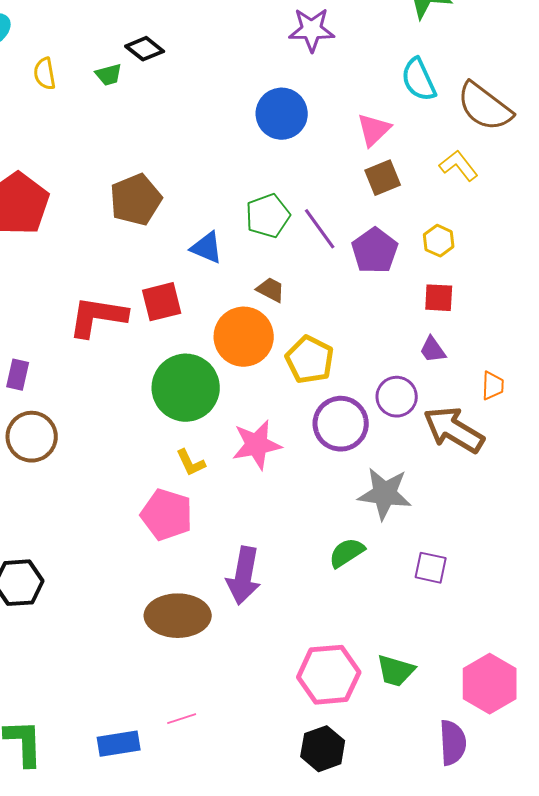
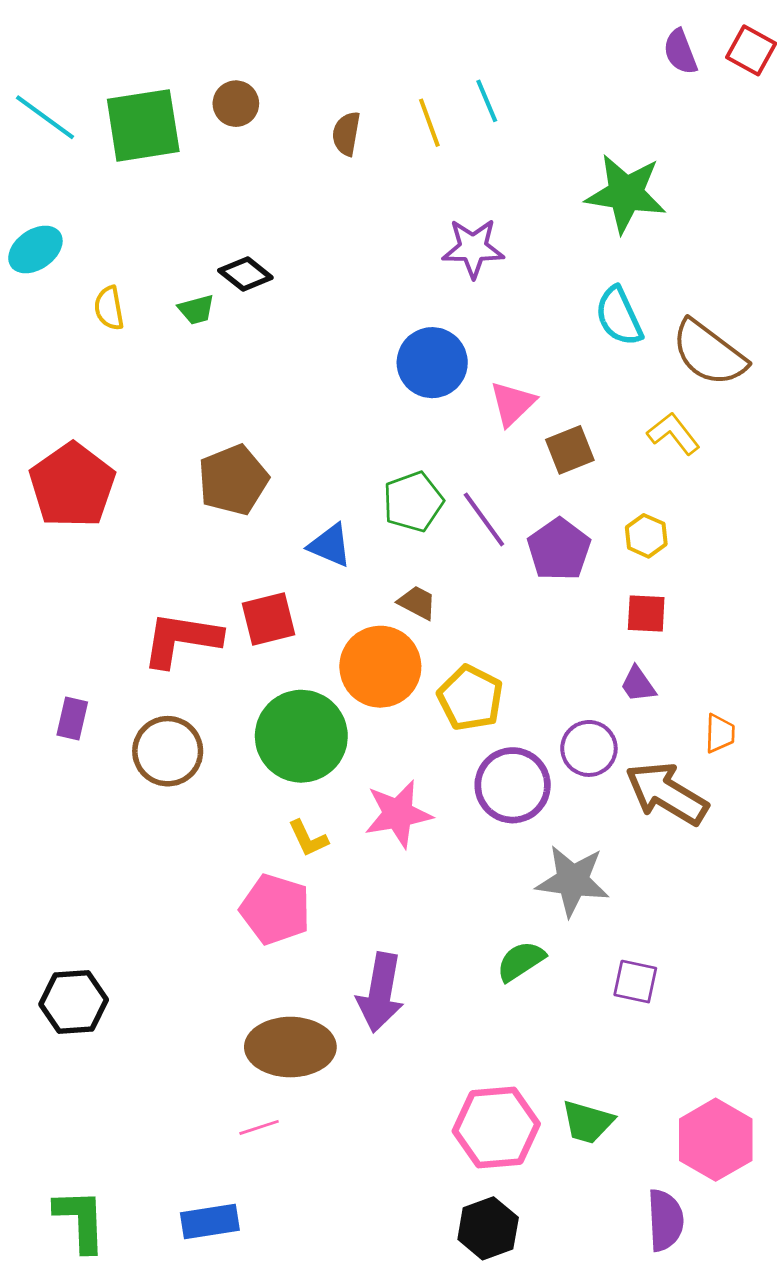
pink triangle: (374, 130) -> (513, 404), moved
brown circle: (32, 437) -> (168, 751), moved
pink line: (182, 719) -> (259, 1127), moved

